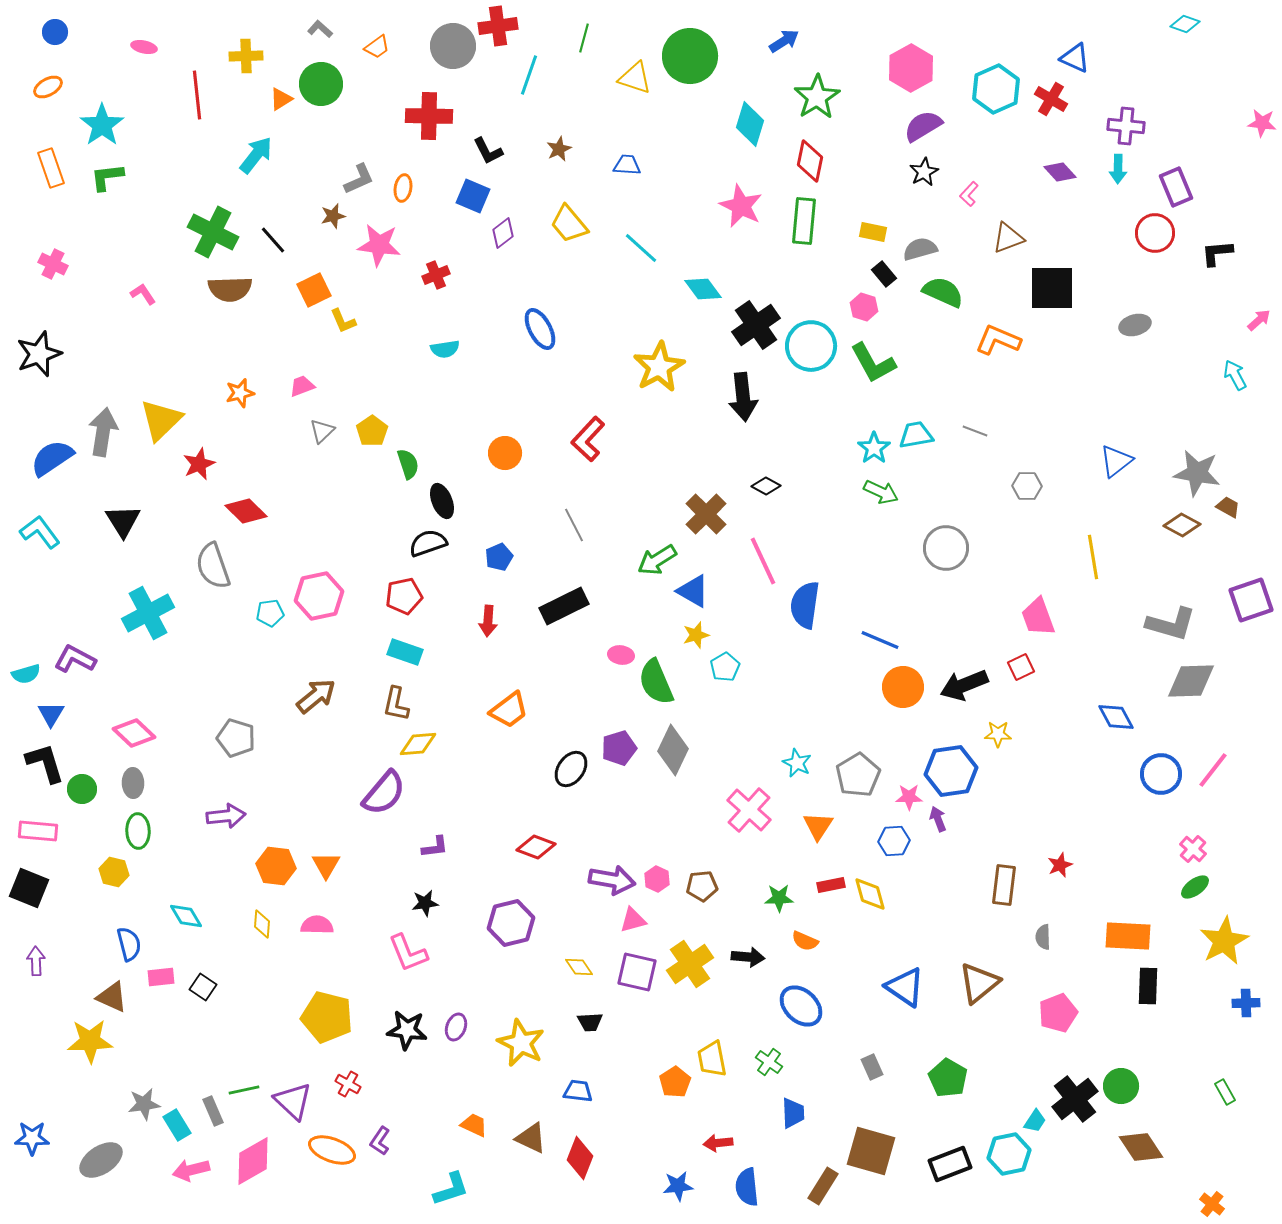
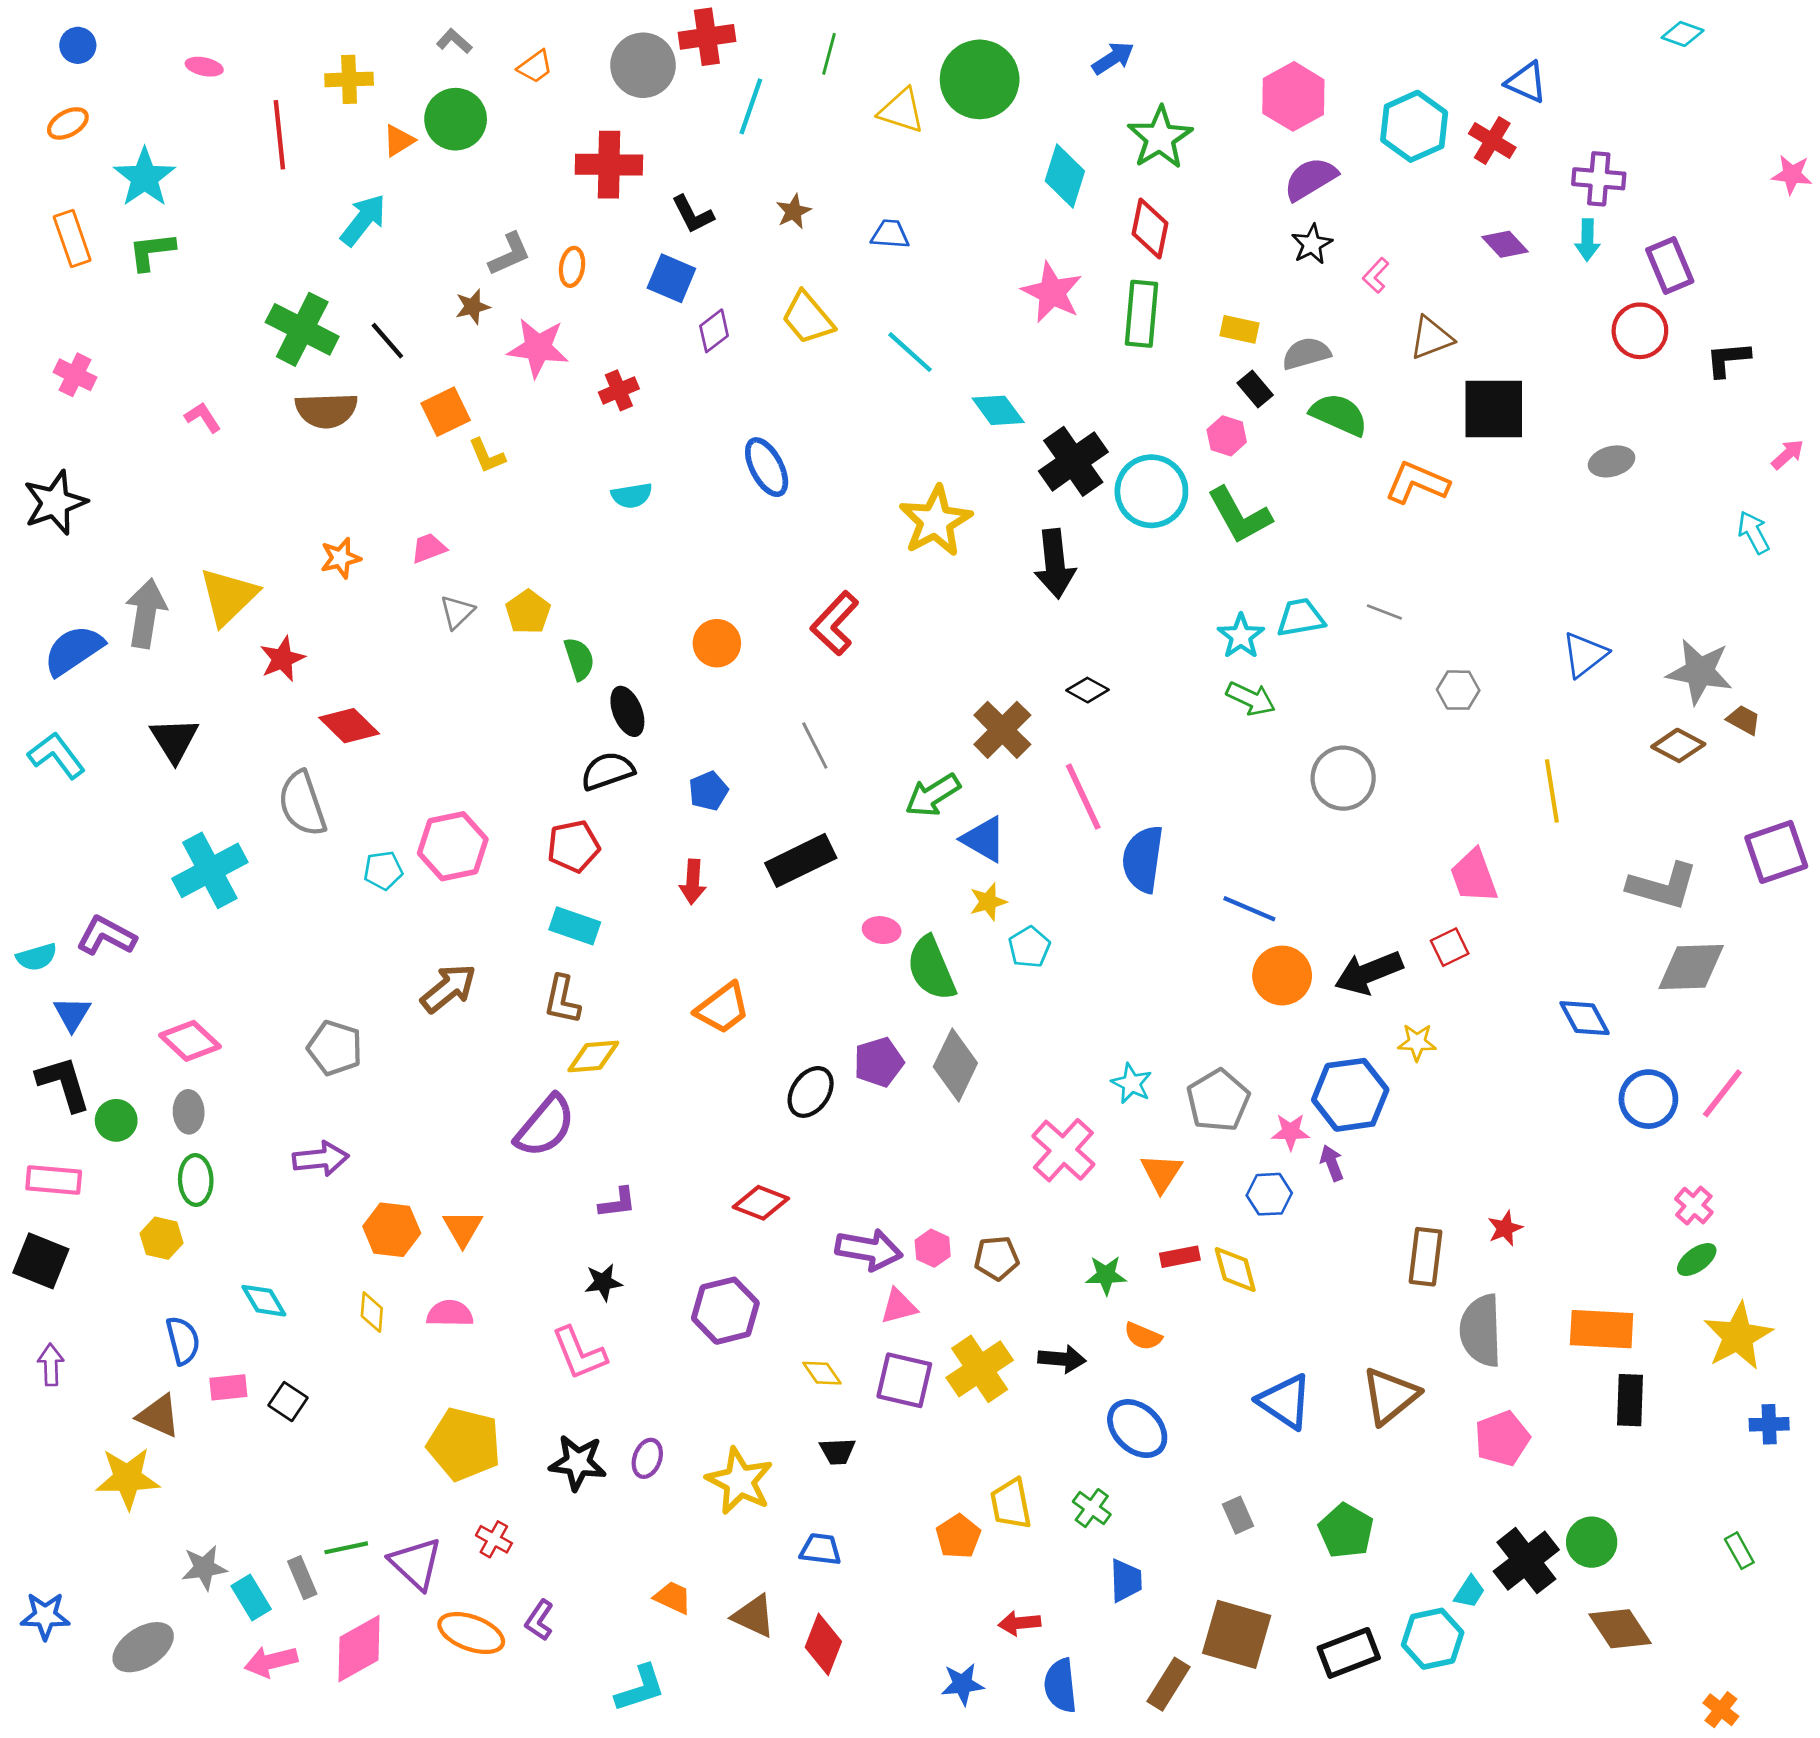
gray semicircle: (1043, 937) -> (1481, 1331), size x2.0

